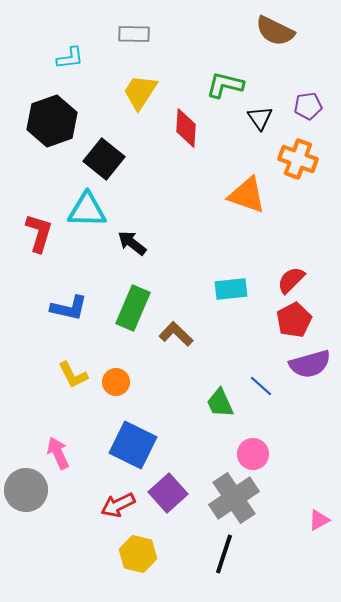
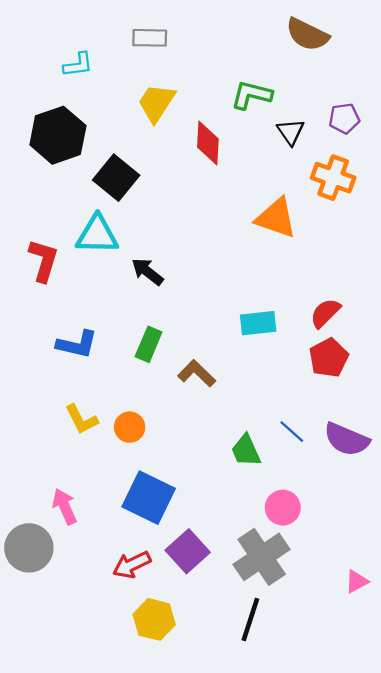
green rectangle: (133, 308) -> (149, 344), size x0.7
purple semicircle: (310, 364) -> (347, 439), moved, turned 39

